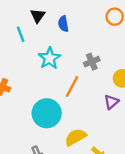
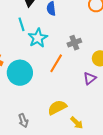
cyan line: (21, 34) -> (22, 24), moved
cyan circle: (47, 113) -> (20, 73), moved

